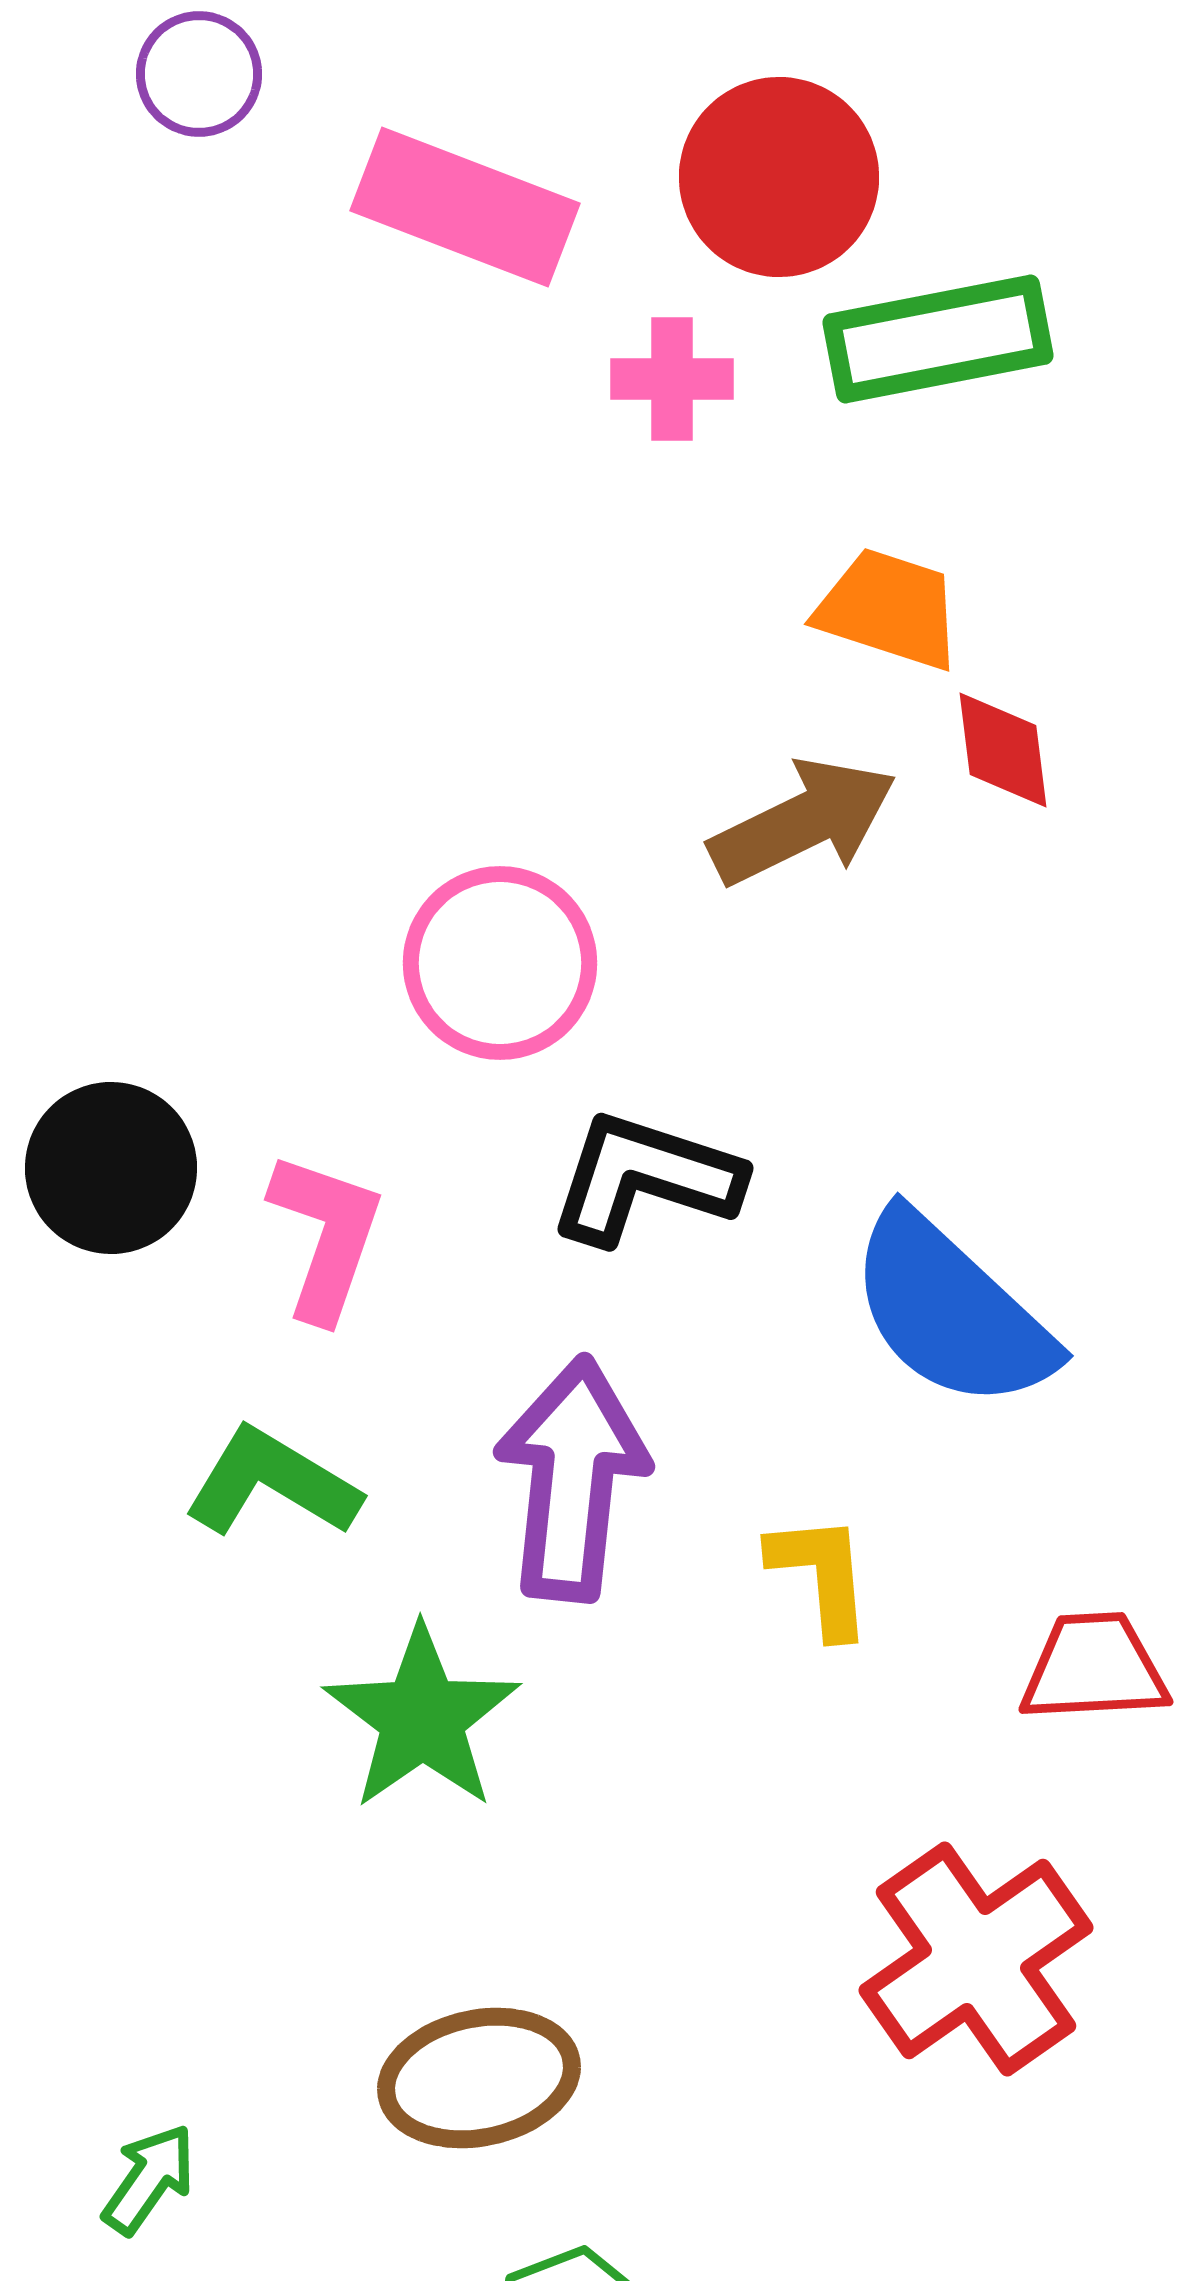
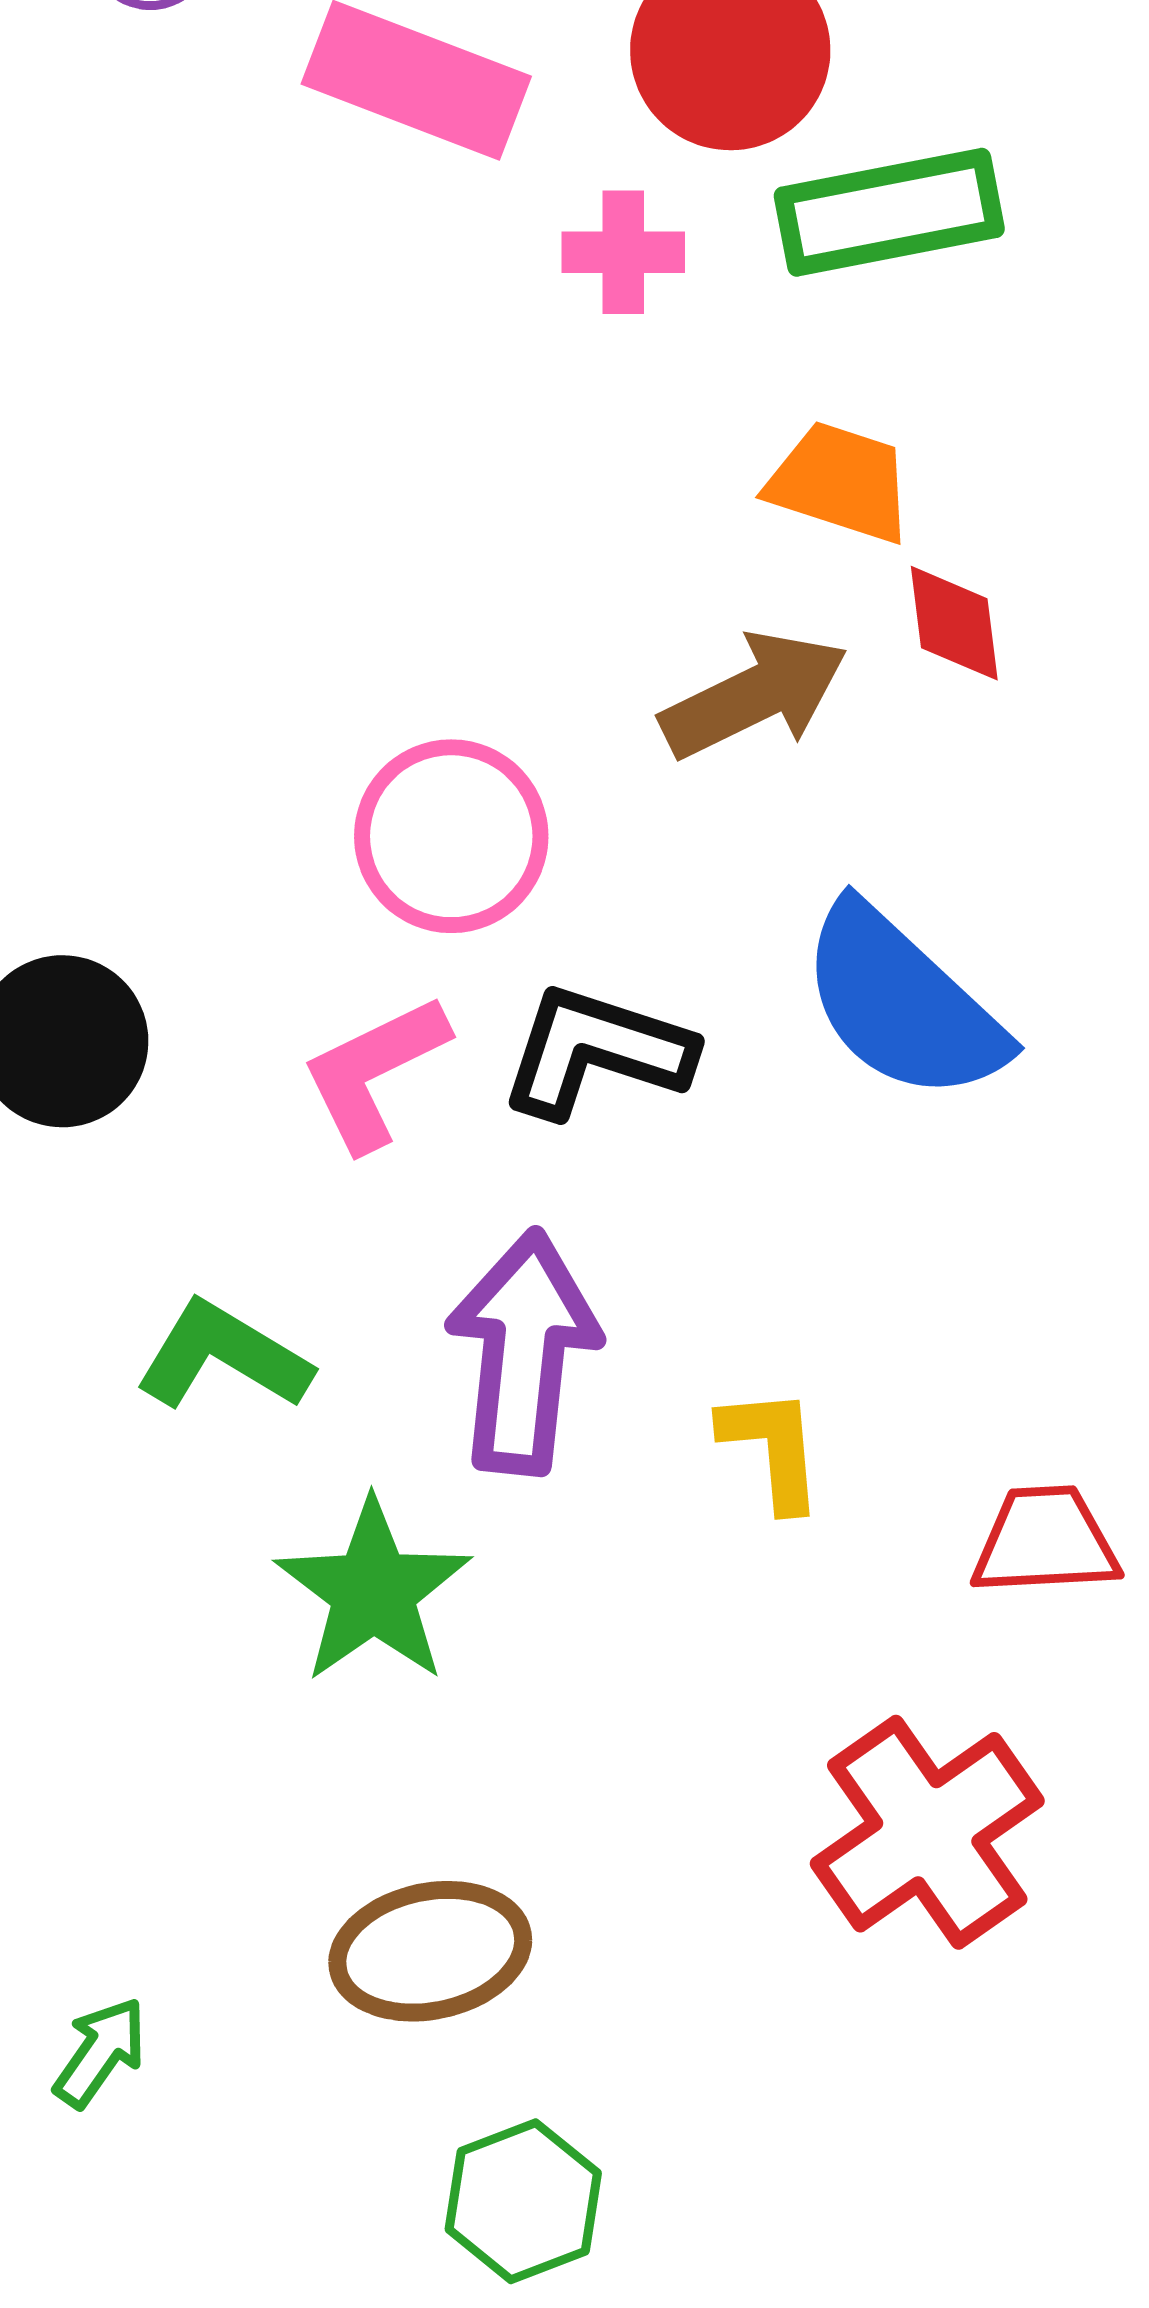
pink L-shape: (326, 1236) -> (374, 1072), moved, turned -135
blue semicircle: (951, 1311) -> (902, 1003), moved

